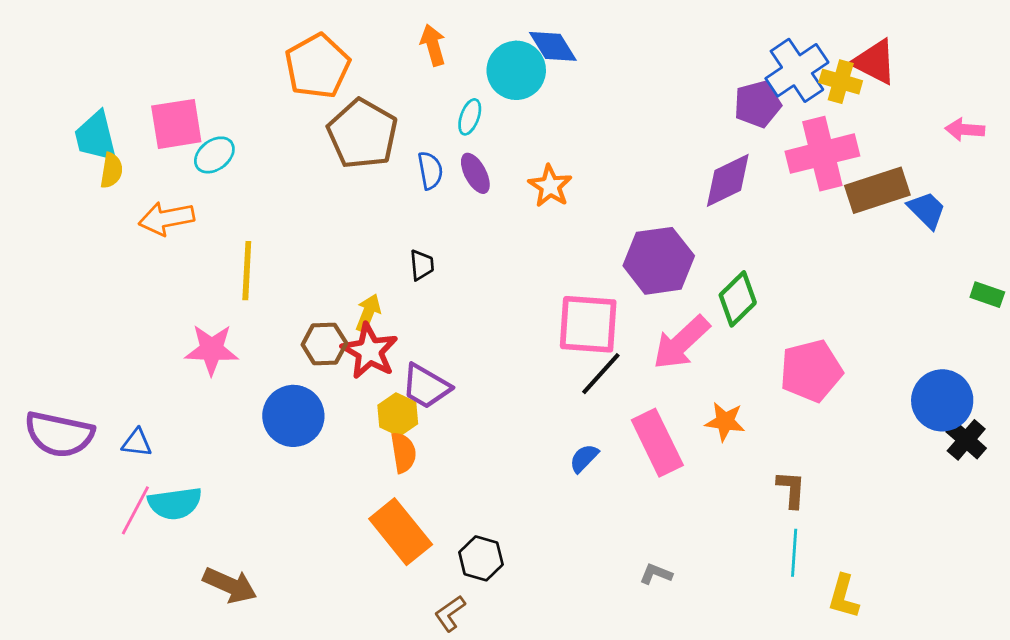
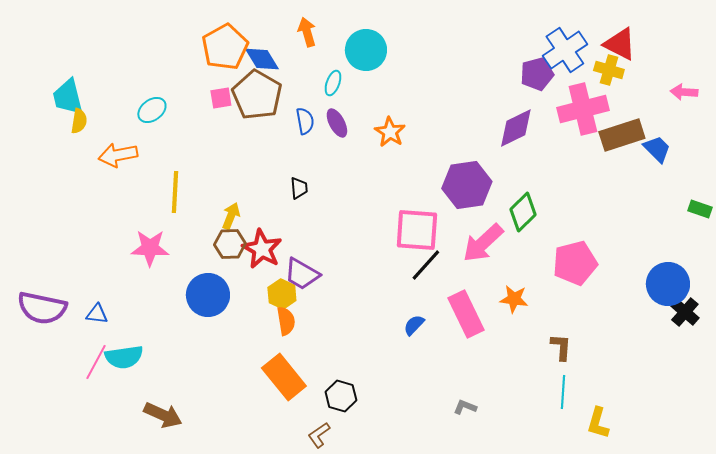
blue diamond: (553, 46) -> (262, 59), moved
yellow cross: (841, 82) -> (609, 70), moved
pink square: (176, 124) -> (221, 98), moved, size x0.6
yellow arrow: (368, 313) -> (231, 216), moved

